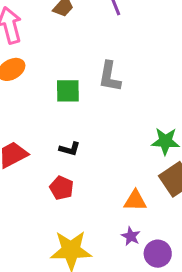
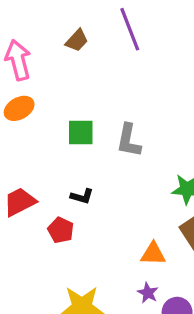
gray L-shape: (110, 77) -> (129, 140), moved
red pentagon: (62, 188) -> (61, 230), moved

